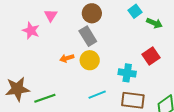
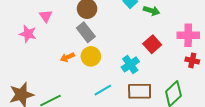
cyan cross: (127, 73) -> (130, 64), turned -36

